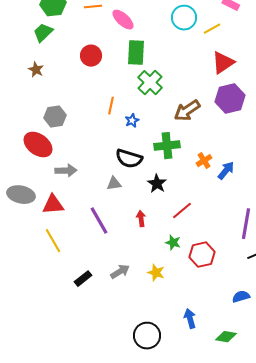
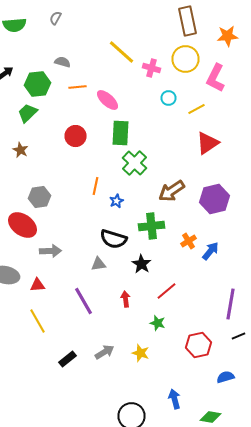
cyan circle: (184, 18) -> (168, 98), size x0.6
purple hexagon: (230, 99) -> (214, 199), moved
red triangle: (53, 205) -> (38, 285), size x0.7
red hexagon: (202, 255) -> (198, 345), moved

